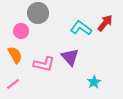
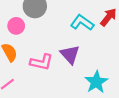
cyan star: (94, 82) -> (96, 82), size x1.5

